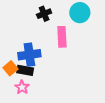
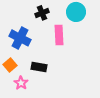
blue cross: (29, 55) -> (20, 38), moved, turned 35
black rectangle: (25, 70) -> (39, 67), moved

